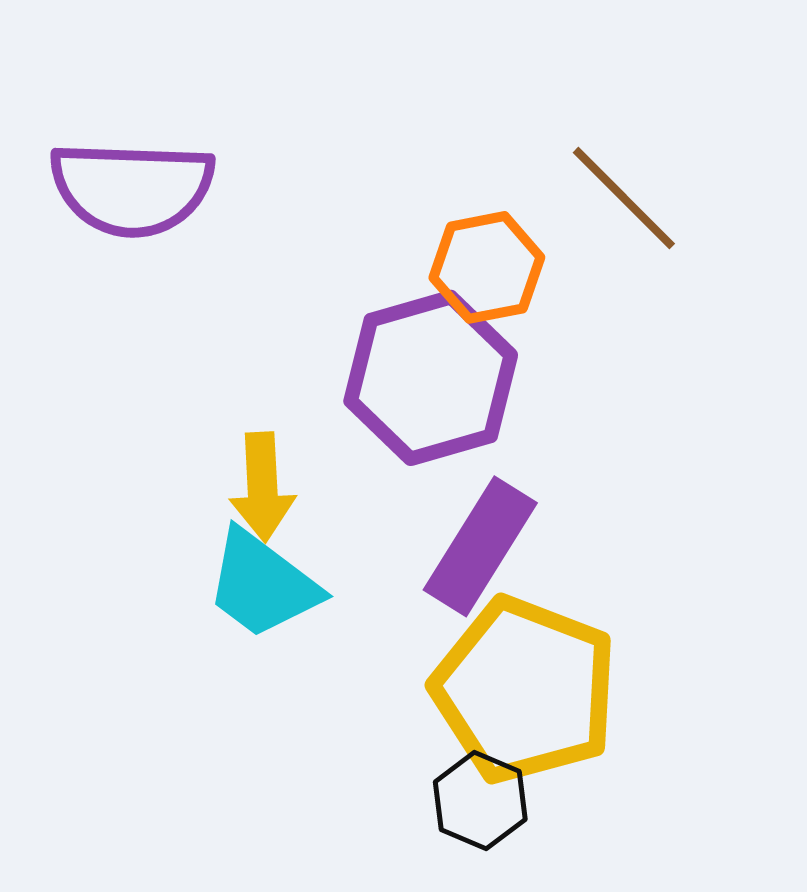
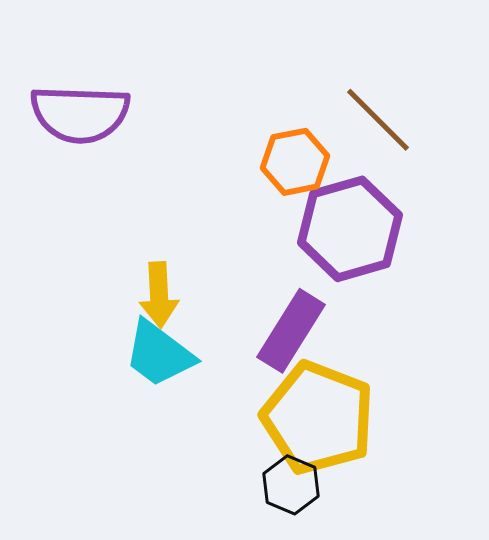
purple hexagon: (431, 378) -> (350, 229), moved

